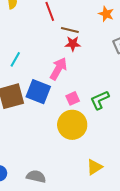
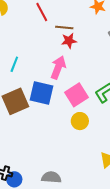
pink square: (73, 98) -> (77, 95), size x1.6
yellow circle: (72, 125) -> (80, 121), size x0.6

